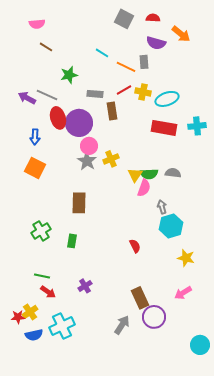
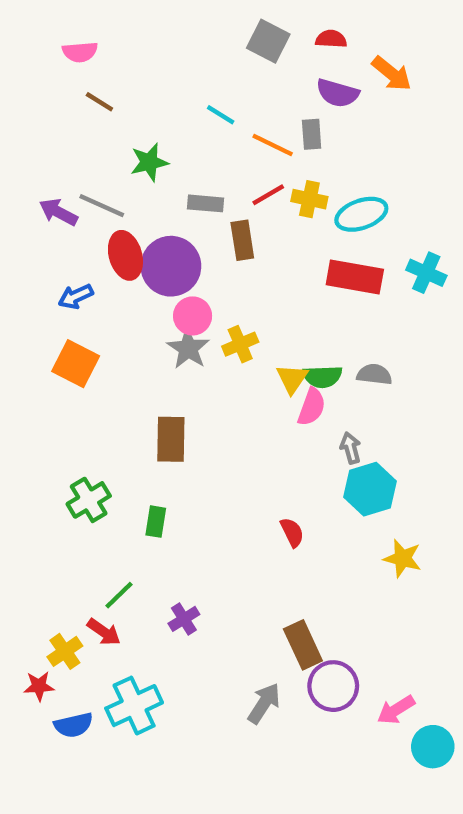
cyan cross: (197, 126) -> (426, 273), turned 30
blue arrow: (35, 137) -> (76, 296), turned 63
green line: (42, 276) -> (119, 595), moved, turned -56
pink arrow: (183, 293) -> (396, 710), moved
yellow cross: (30, 312) -> (65, 651), moved

